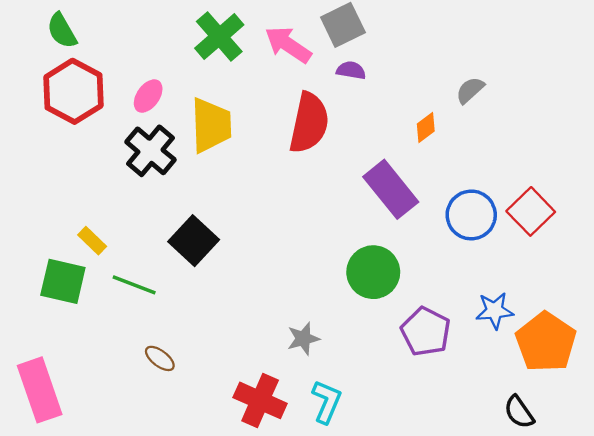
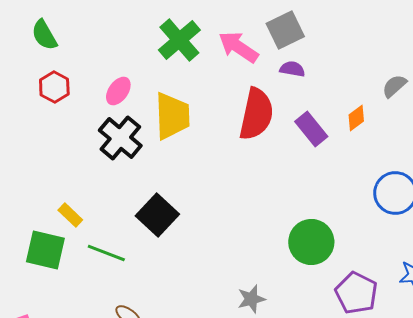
red hexagon: (73, 91) -> (54, 87), size x0.6
purple rectangle: (391, 189) -> (311, 129), moved, size x0.7

